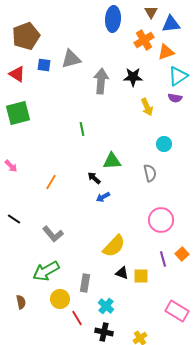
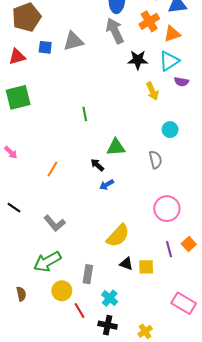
red triangle: (17, 74) -> (17, 57), turned -48
cyan triangle: (178, 76) -> (169, 61), moved
gray arrow: (101, 81) -> (115, 31), moved, turned -30

